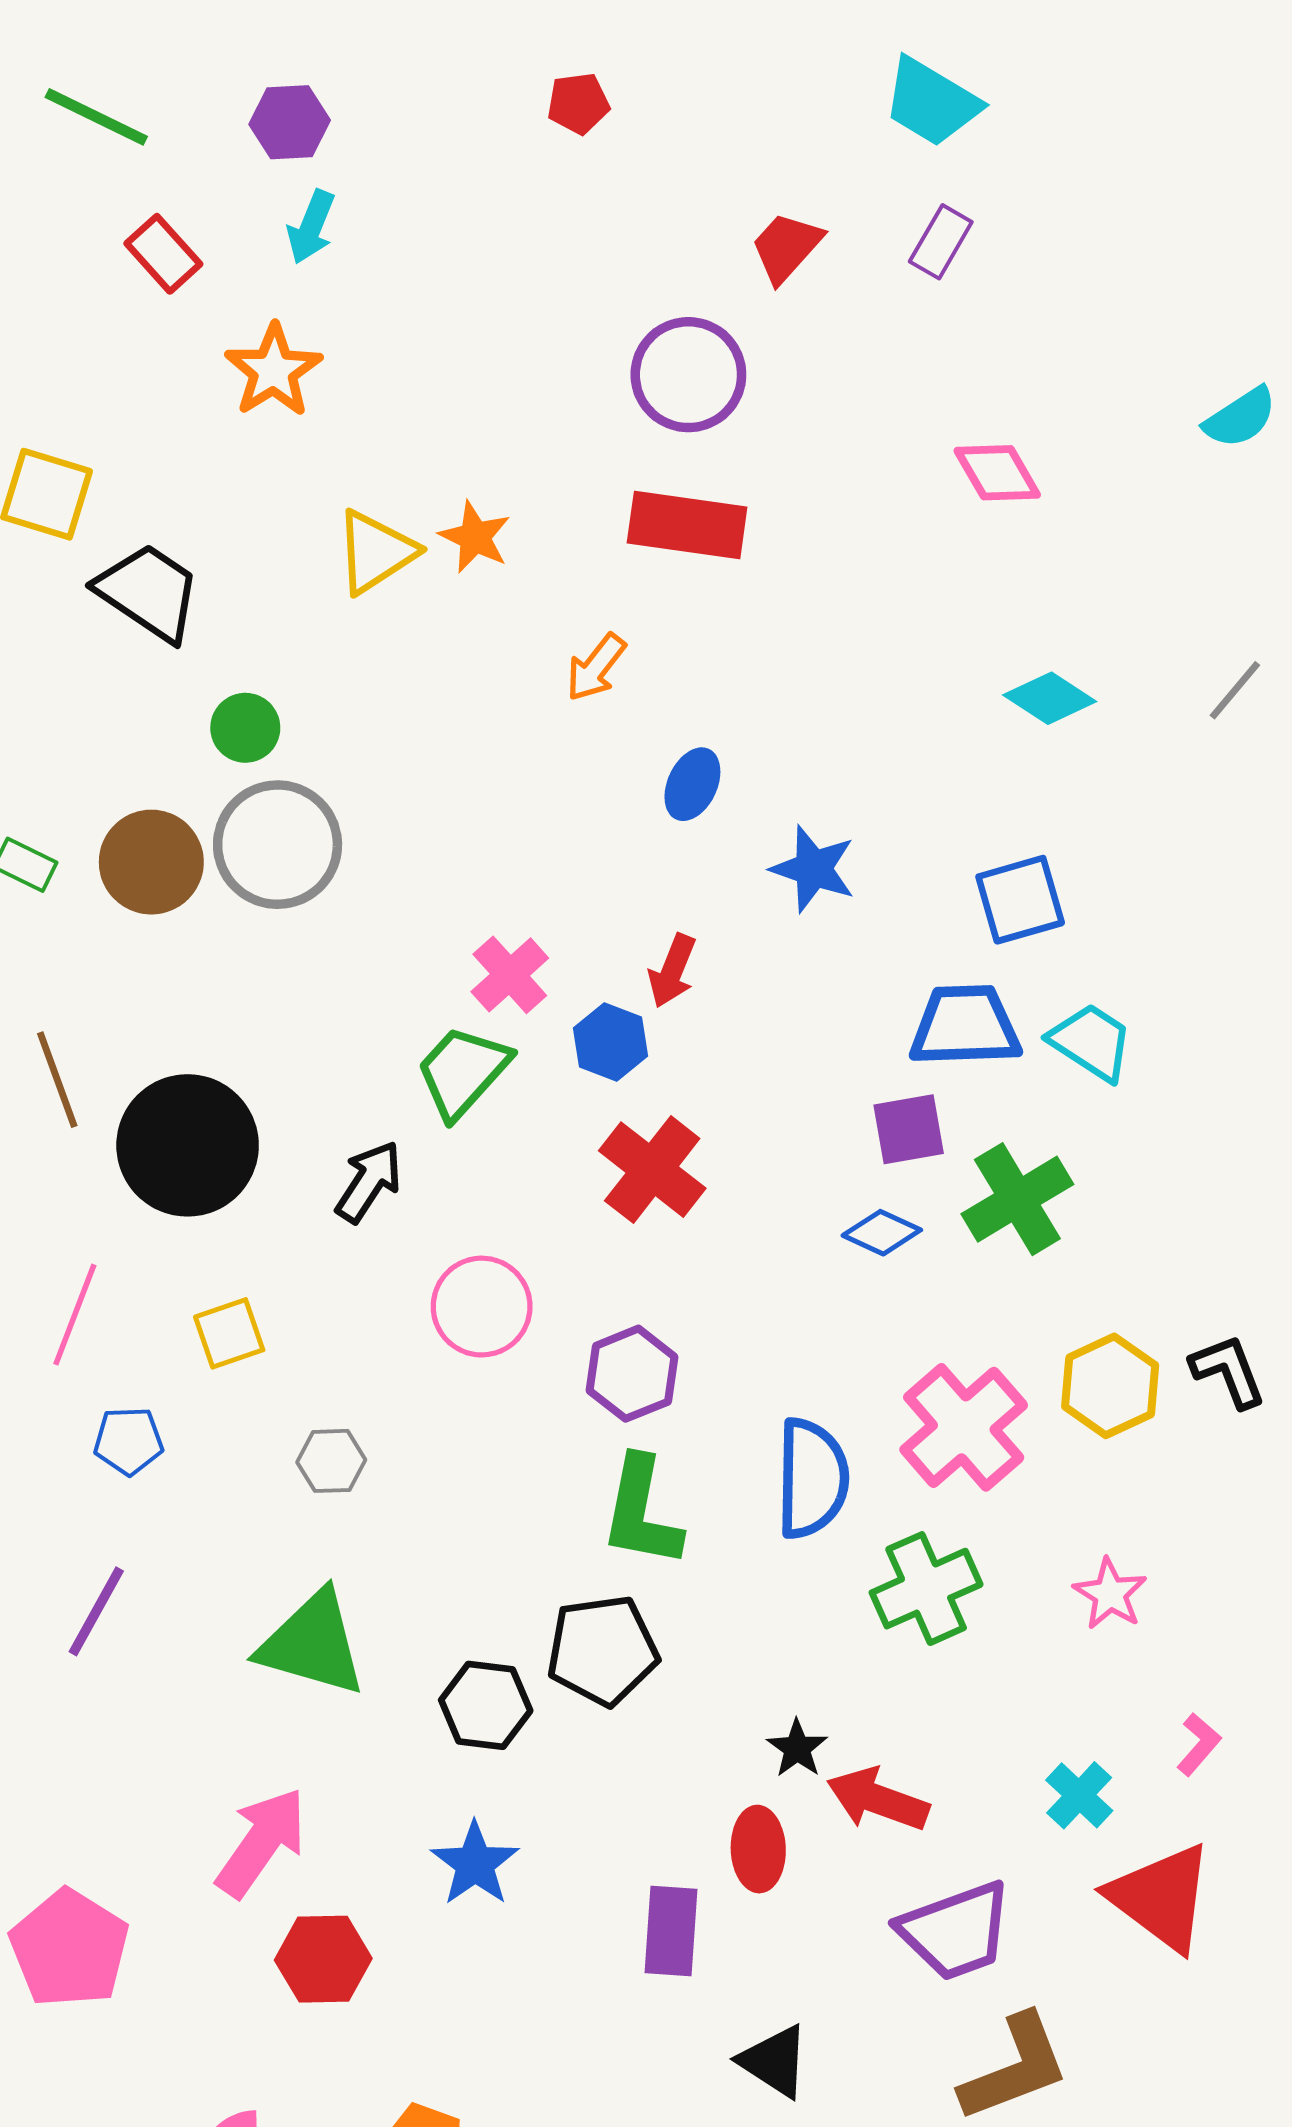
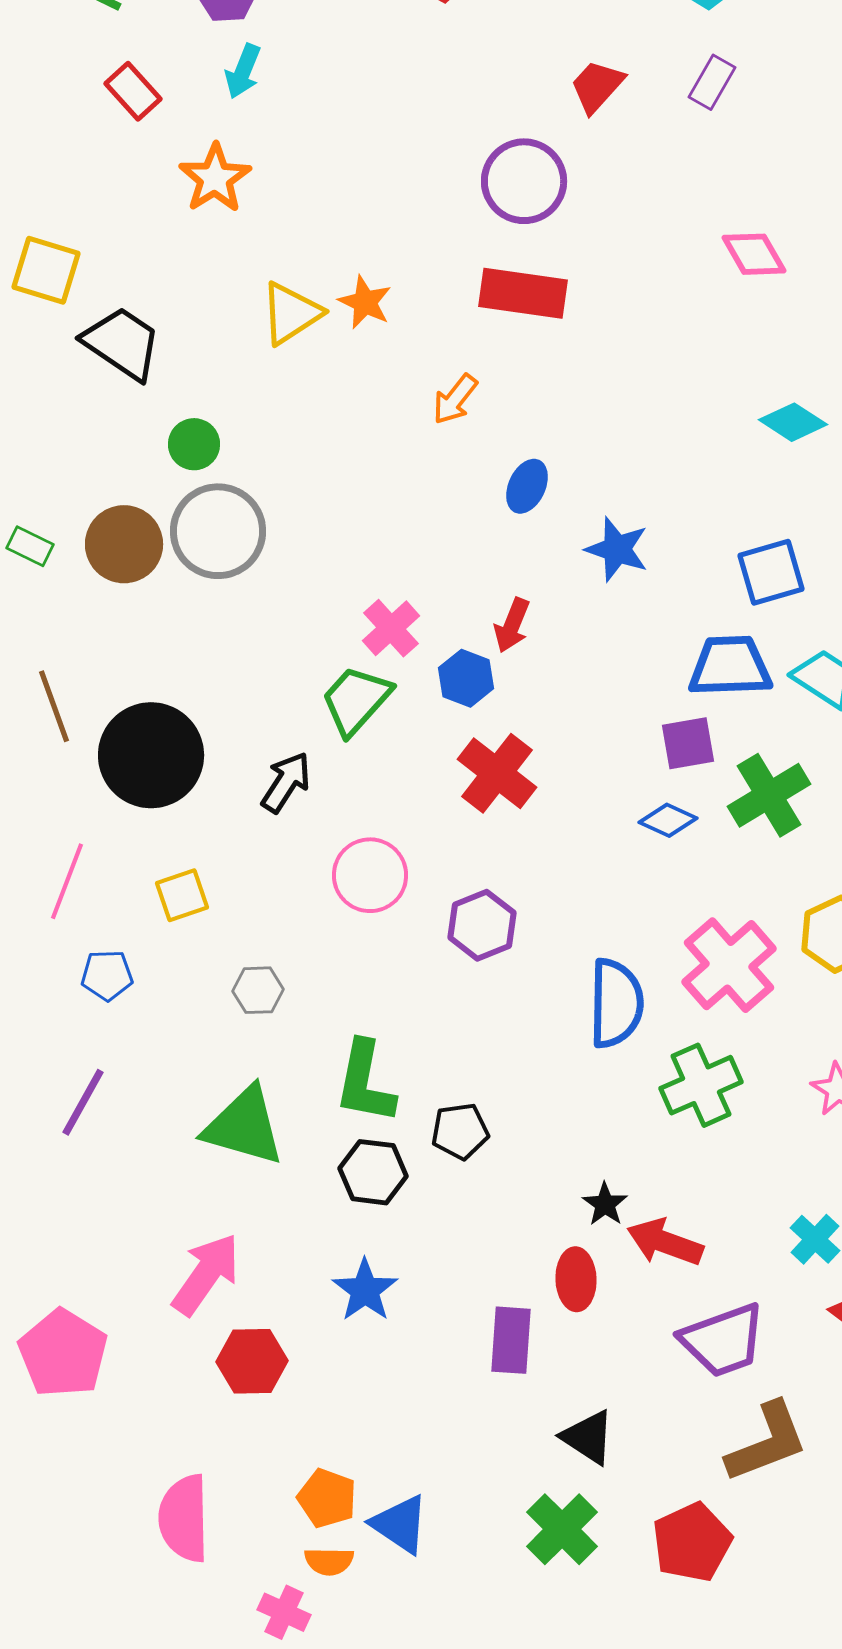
green L-shape: (641, 1512) -> (365, 1082), moved
black pentagon: (602, 1650) -> (460, 1131), size x0.7

